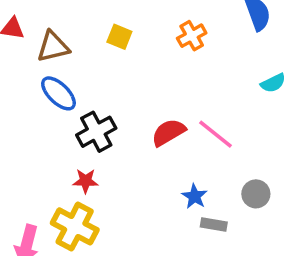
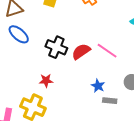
black cross: (96, 132) -> (56, 47), moved, turned -35
red star: (86, 181) -> (46, 81), moved

